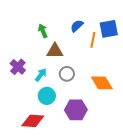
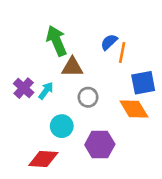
blue semicircle: (77, 26) -> (109, 42), moved
blue square: (109, 29) -> (143, 83), moved
green arrow: (43, 31) -> (56, 41), size x1.6
cyan arrow: (41, 75) -> (46, 91), moved

